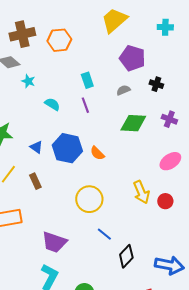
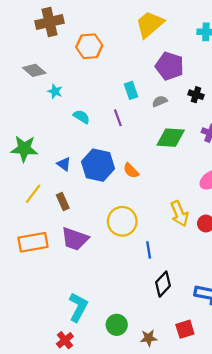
brown cross: (22, 34) -> (50, 22), moved
cyan rectangle: (87, 80) -> (131, 90), moved
blue line: (104, 234) -> (149, 250), moved, turned 42
purple trapezoid: (54, 242) -> (75, 239), moved

